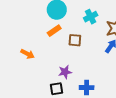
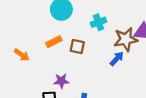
orange rectangle: (54, 31) -> (54, 42), moved

